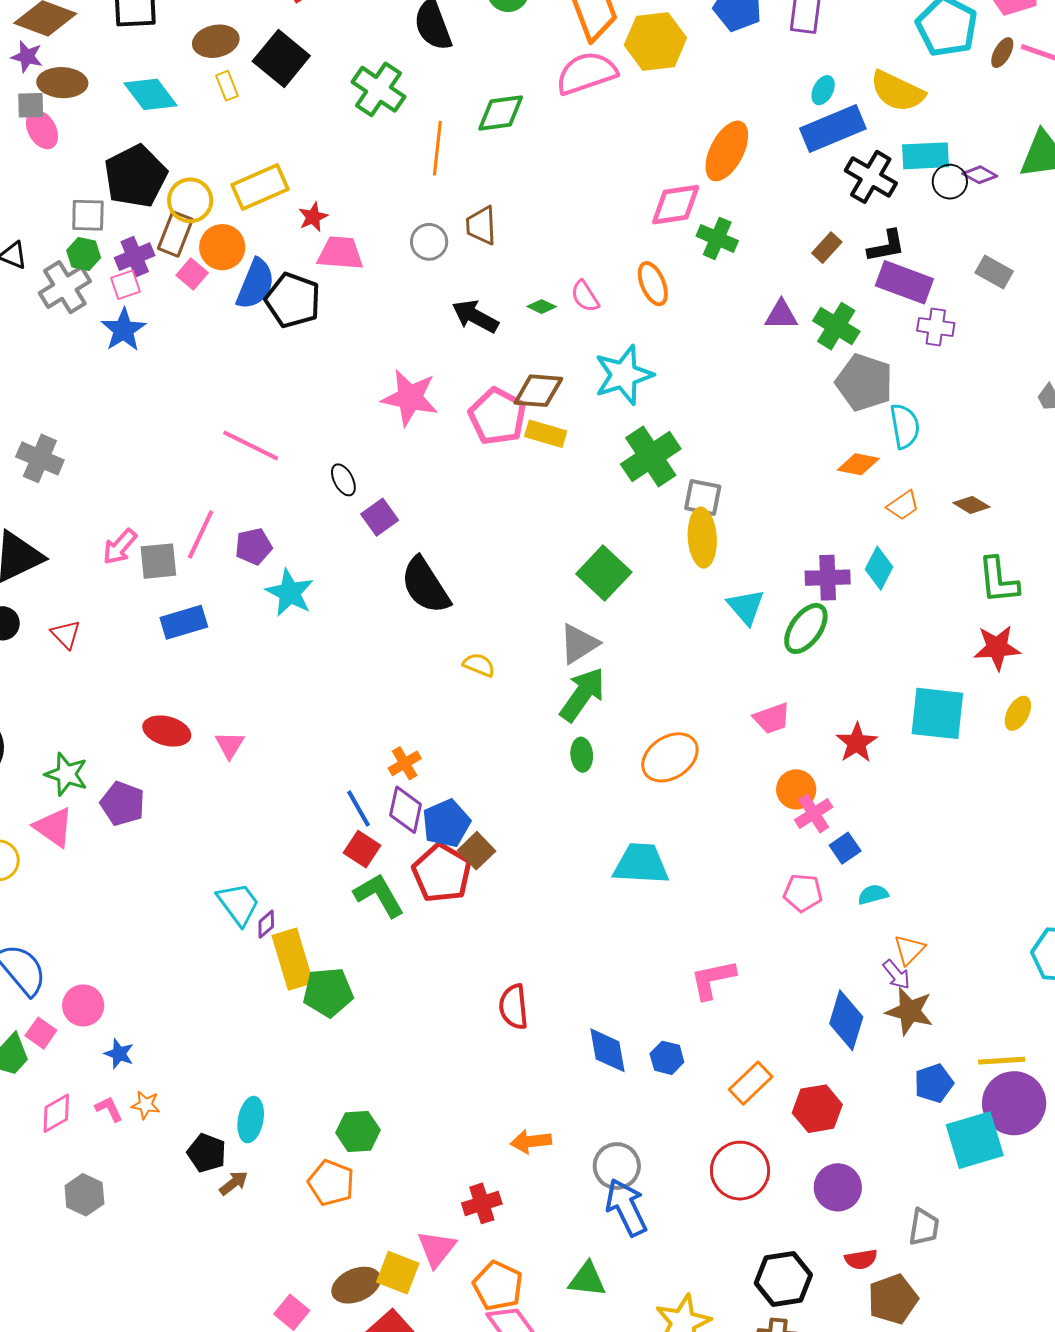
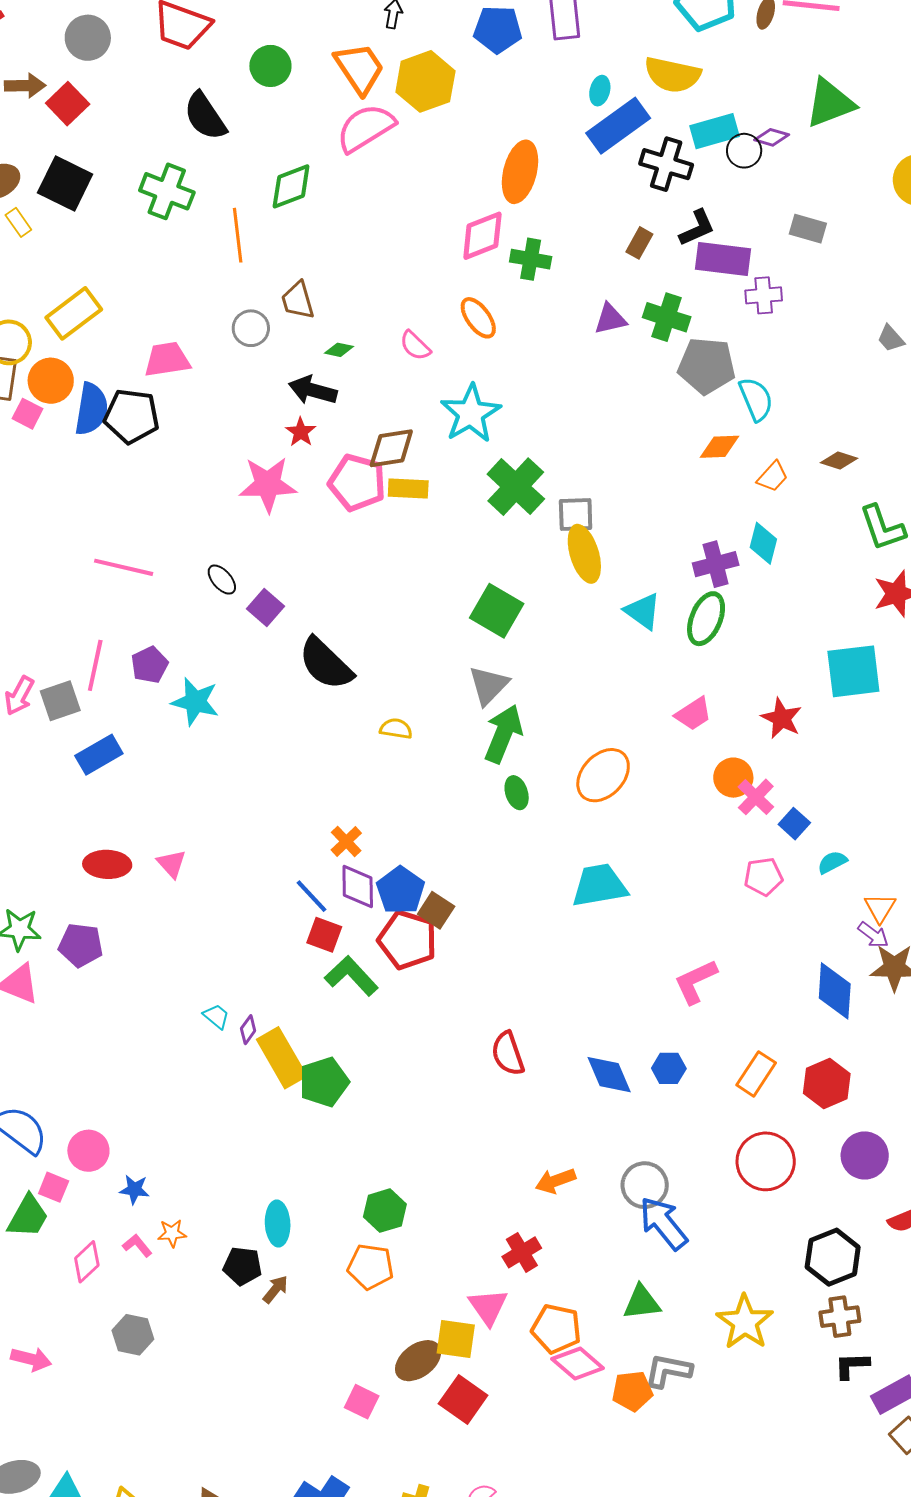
red star: (313, 217) -> (301, 432), moved
green diamond: (542, 307) -> (339, 350), moved
cyan trapezoid: (238, 904) -> (216, 1016), size x0.6

